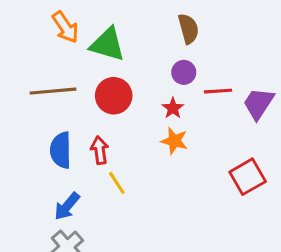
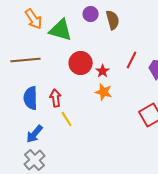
purple circle: (184, 72) -> (91, 14), moved
red line: (218, 91) -> (132, 60), turned -60
red circle: (114, 96) -> (81, 63), moved

